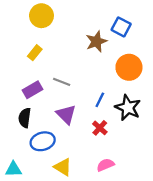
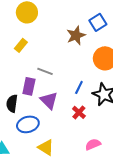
blue square: (121, 27) -> (98, 22), turned 30
purple rectangle: (33, 90) -> (29, 86), moved, turned -48
pink semicircle: (105, 165) -> (93, 144), moved

